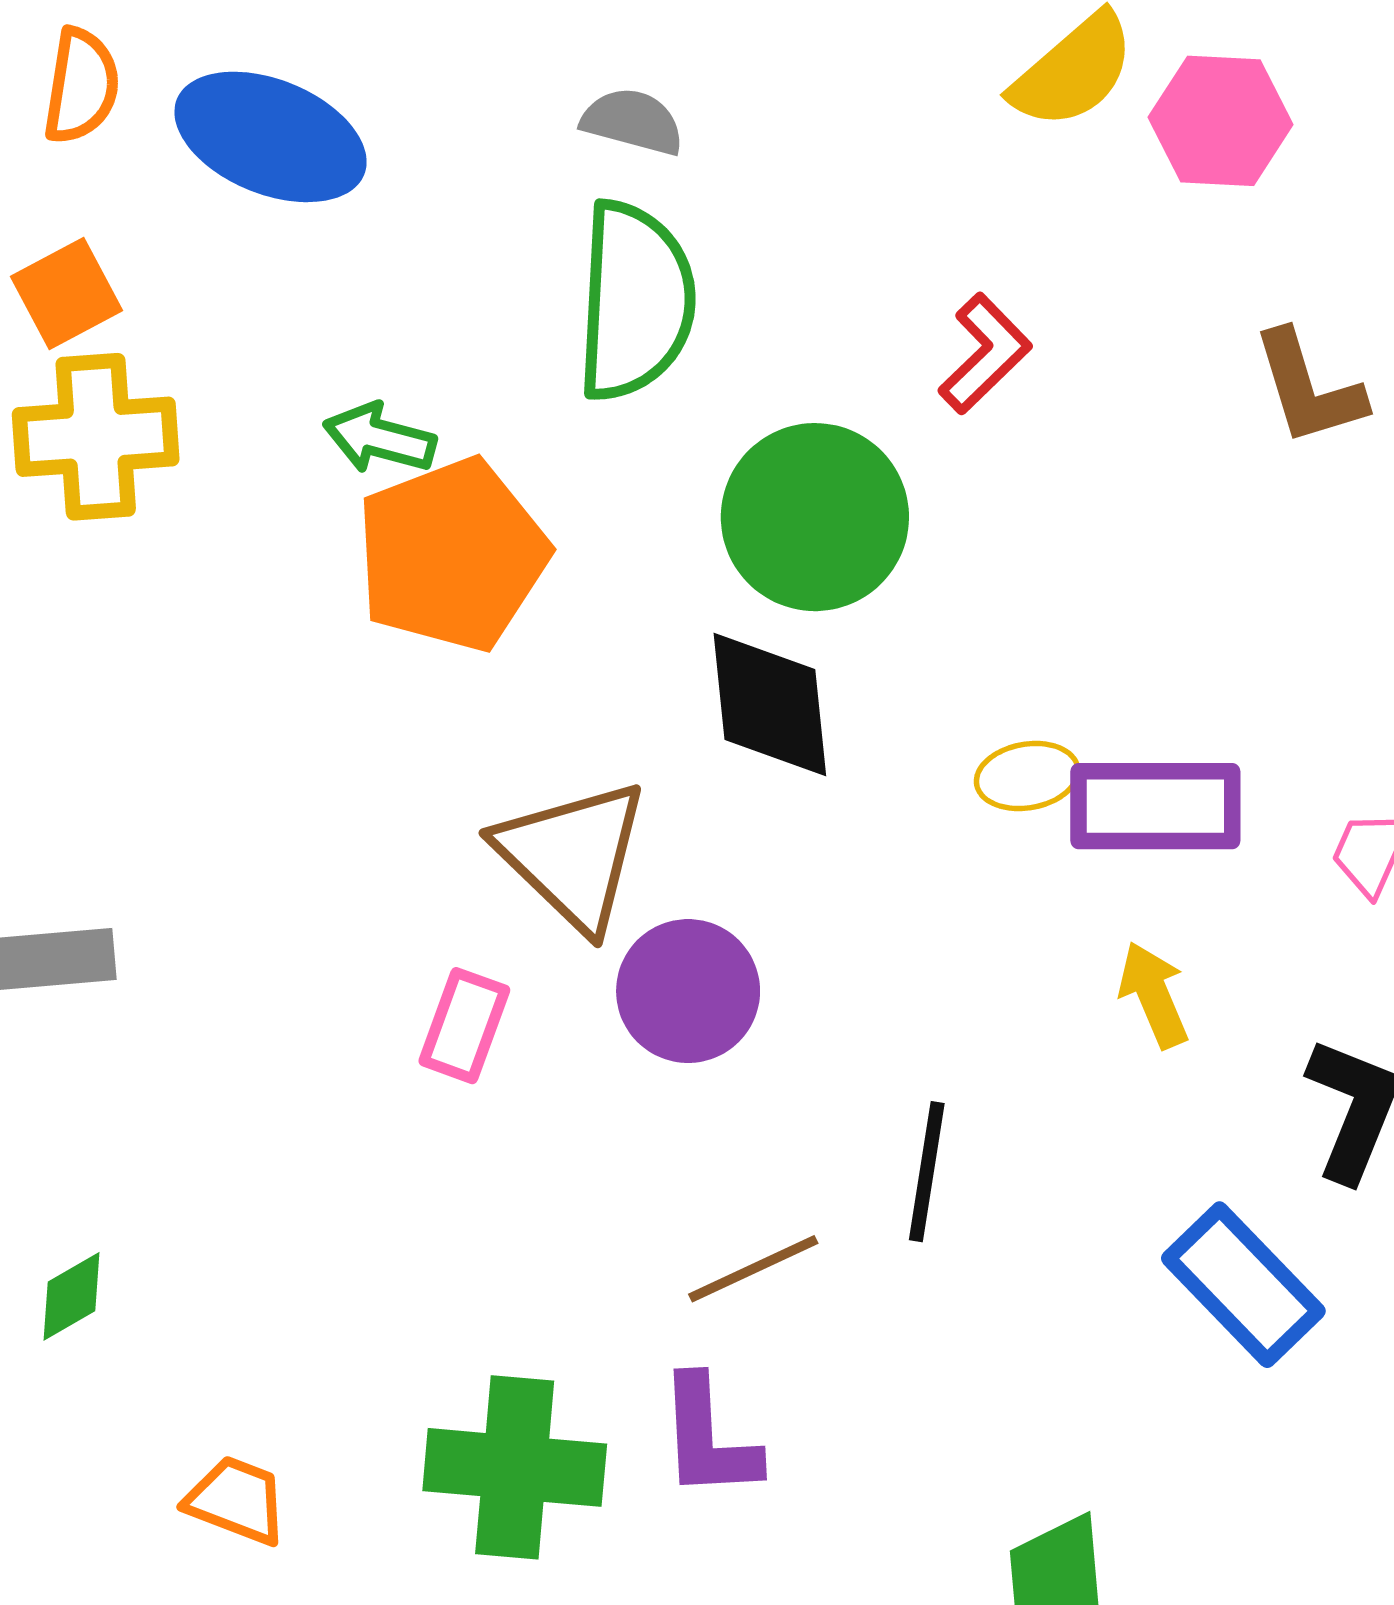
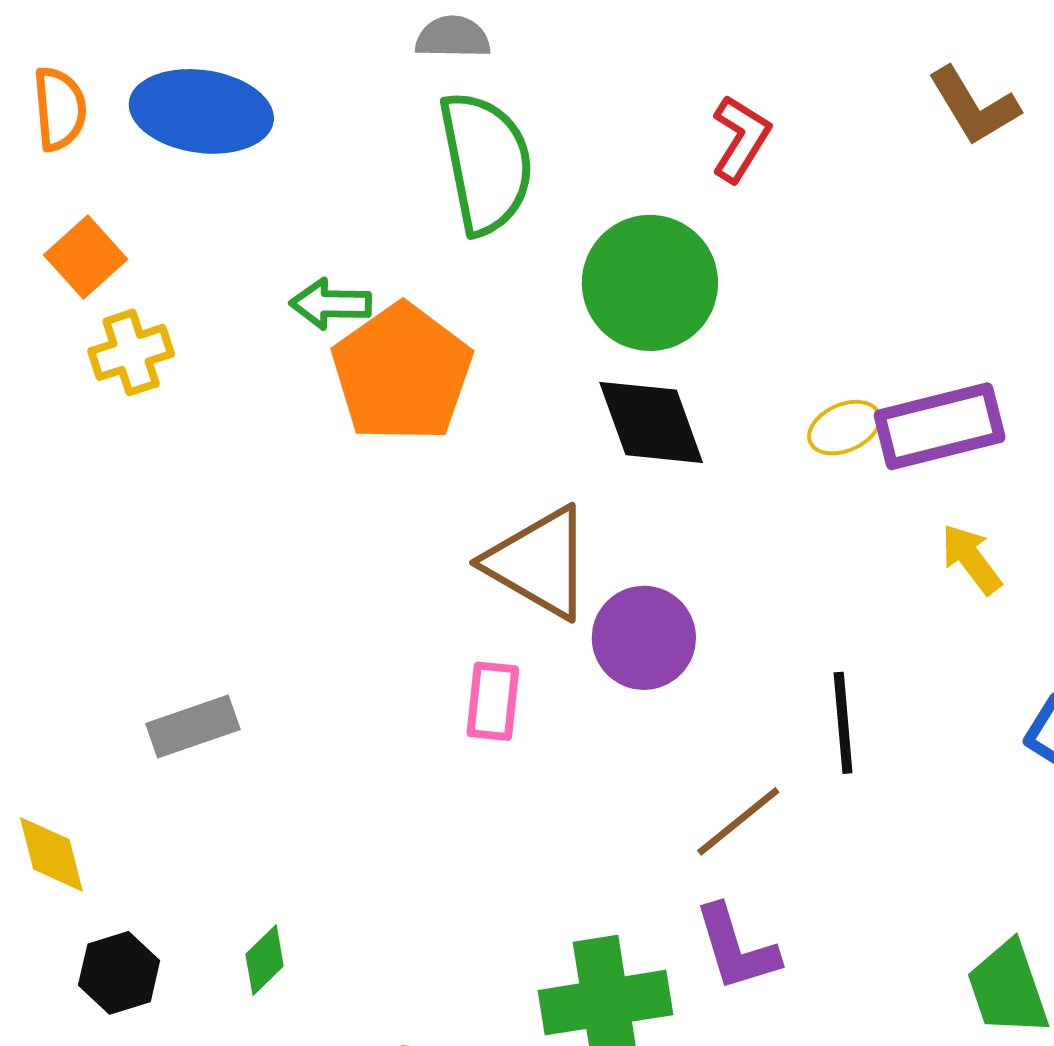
yellow cross: (96, 437) -> (131, 352), size x0.7

